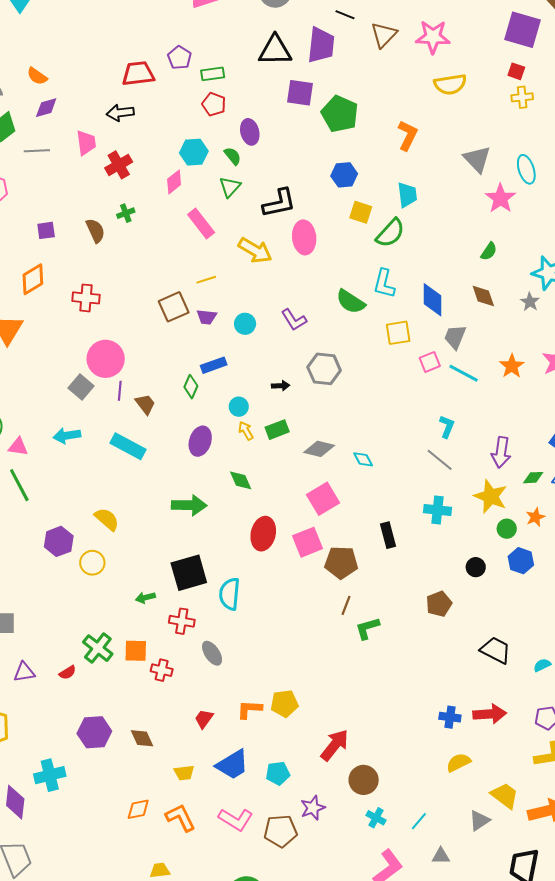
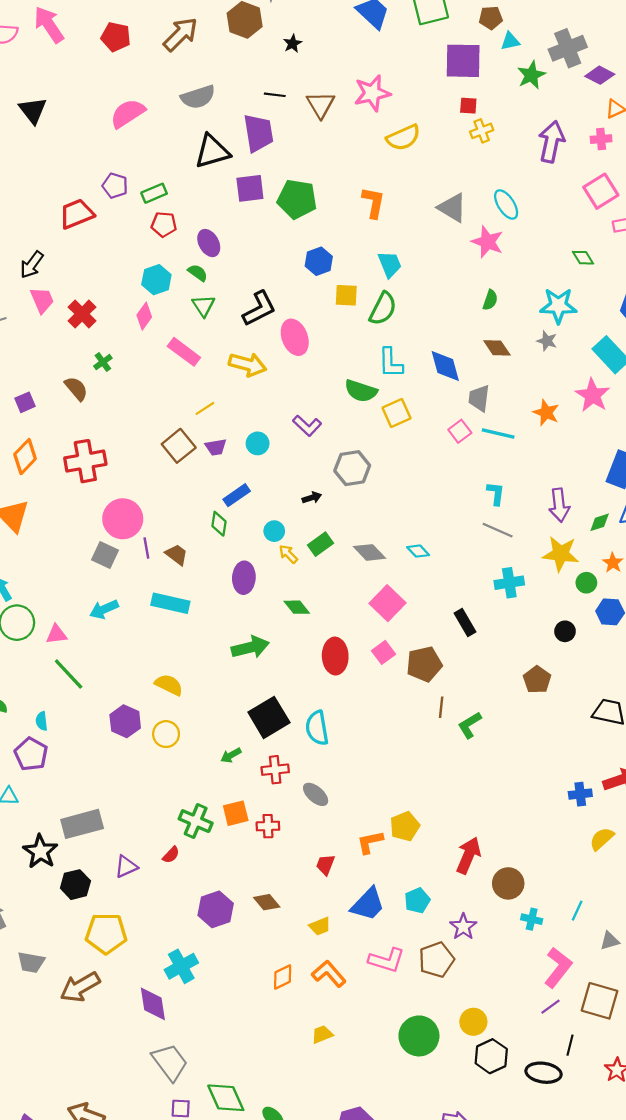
black arrow: (120, 113) -> (32, 265), moved, turned -32
red cross: (86, 298) -> (85, 461), size x1.4
yellow square: (398, 333) -> (397, 413), moved
gray diamond: (319, 449) -> (369, 552), turned 48
pink square: (308, 542) -> (384, 652), size x0.7

